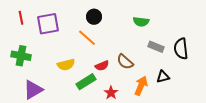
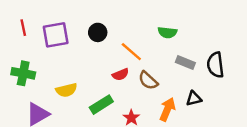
black circle: (94, 17) -> (98, 32), moved
orange line: (87, 38) -> (131, 52), moved
yellow semicircle: (66, 65) -> (66, 90), moved
red semicircle: (102, 66) -> (121, 74), moved

